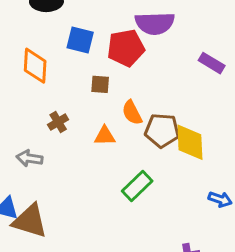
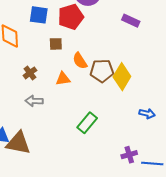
yellow diamond: (190, 142) -> (122, 77), turned 40
gray arrow: (29, 158) -> (34, 101), moved
green rectangle: (137, 186) -> (87, 123), moved

